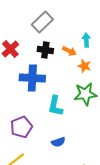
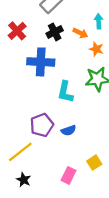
black cross: (45, 50) -> (55, 32), turned -35
purple pentagon: (21, 127) -> (42, 125), moved

